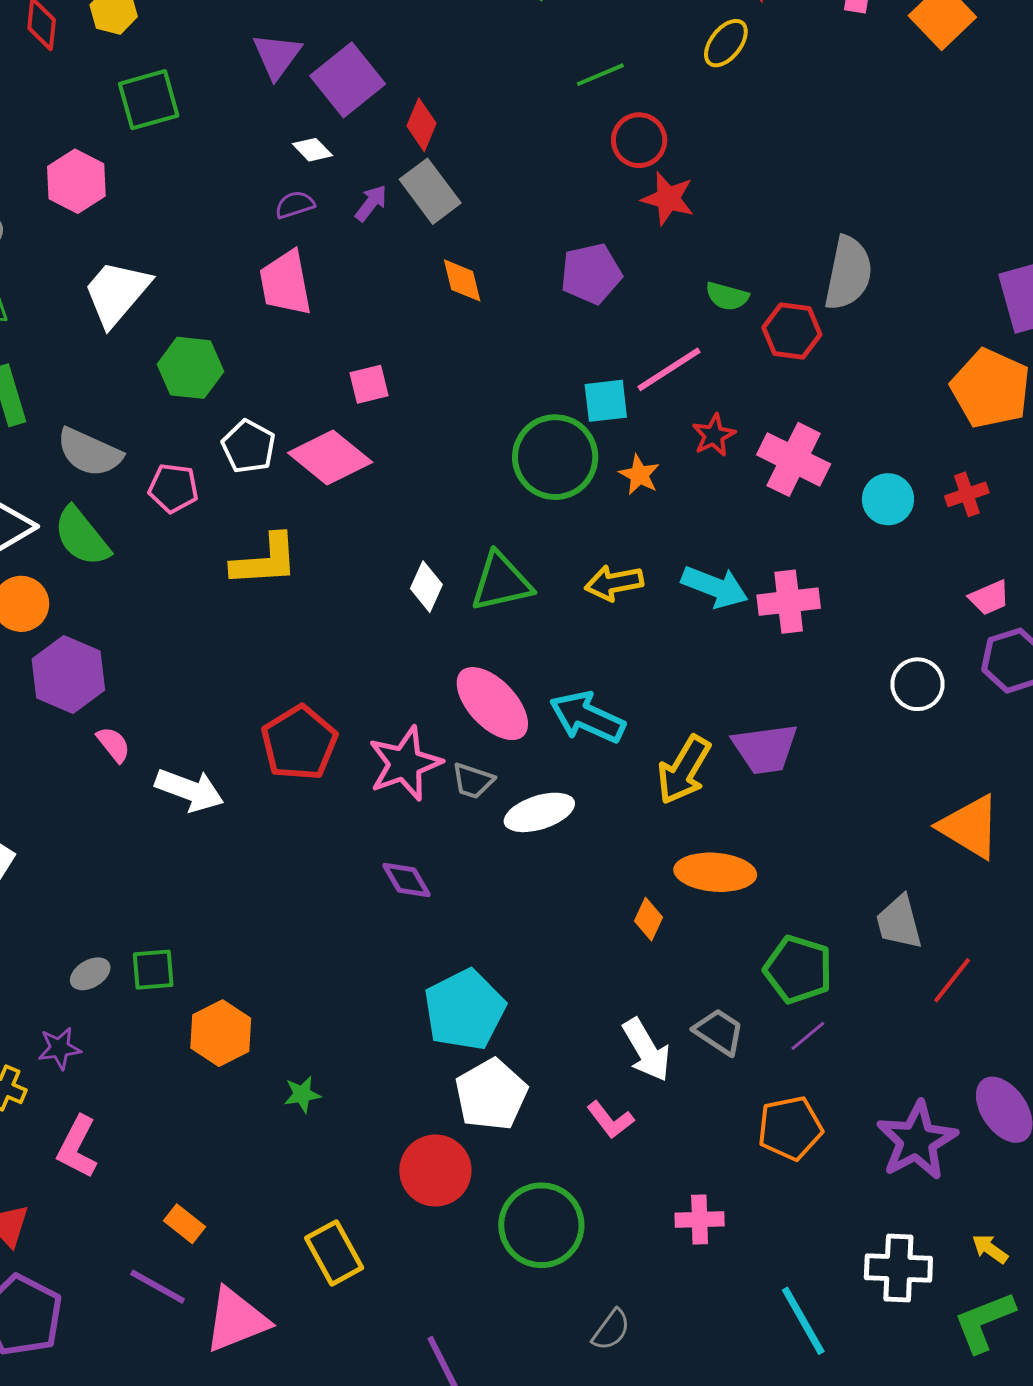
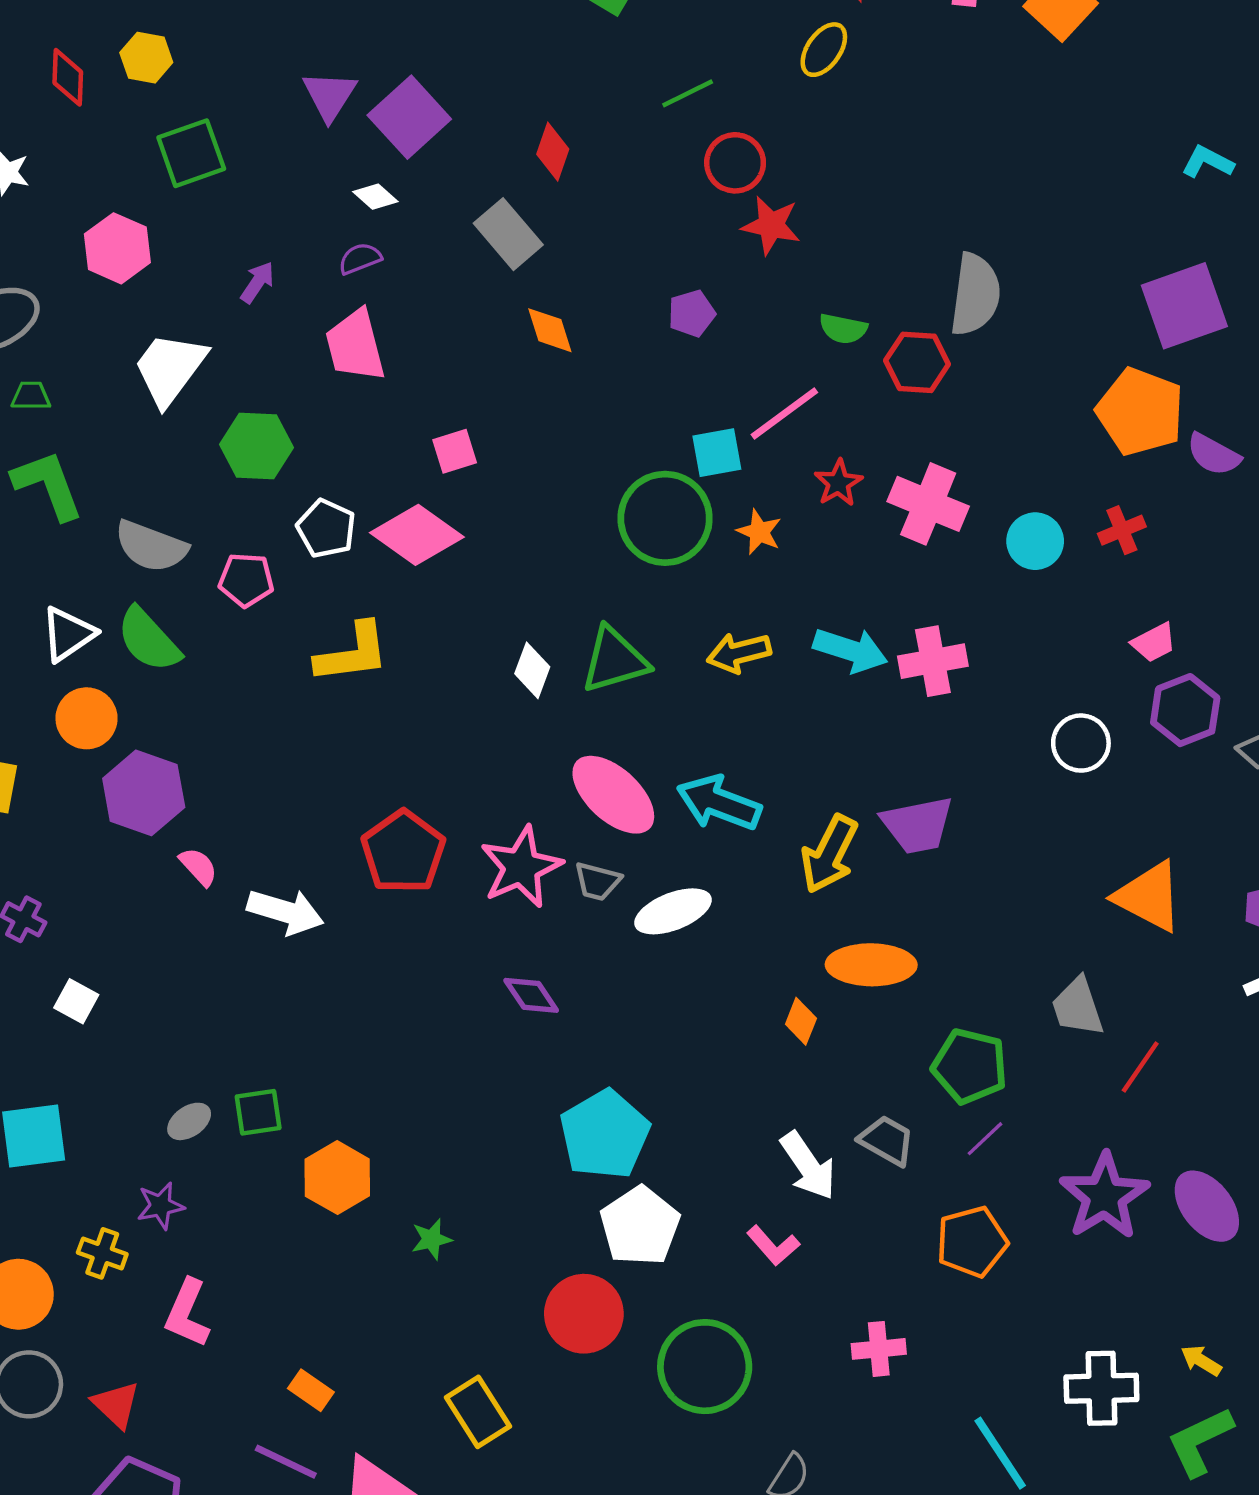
red diamond: (421, 125) -> (553, 152), moved
purple arrow: (371, 203) -> (257, 282), moved
purple pentagon: (591, 274) -> (692, 313), size x0.7
purple star: (917, 1141) -> (1104, 1196), moved

